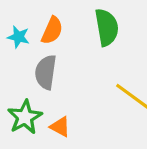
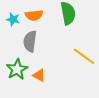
orange semicircle: (52, 30) -> (34, 15), turned 60

